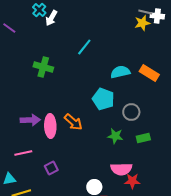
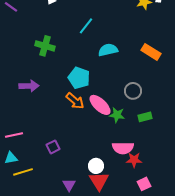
cyan semicircle: (120, 72) -> (108, 50), moved
cyan pentagon: (103, 99) -> (79, 78), moved
purple arrow: (30, 120) -> (29, 86), moved
pink ellipse: (50, 126) -> (100, 105), moved, turned -45
pink line: (23, 153) -> (14, 135), moved

